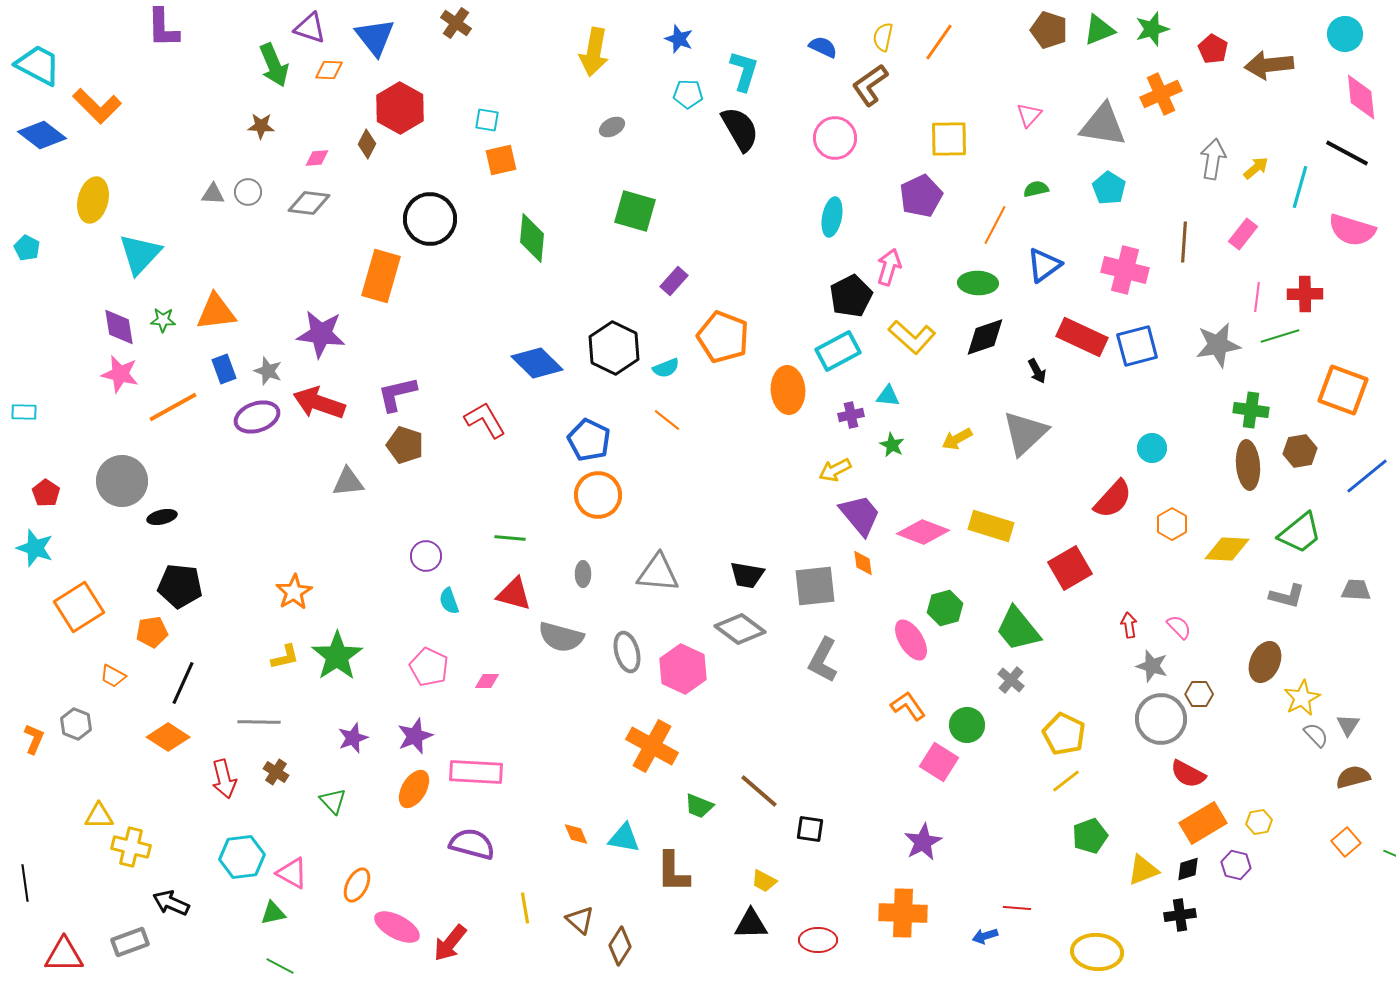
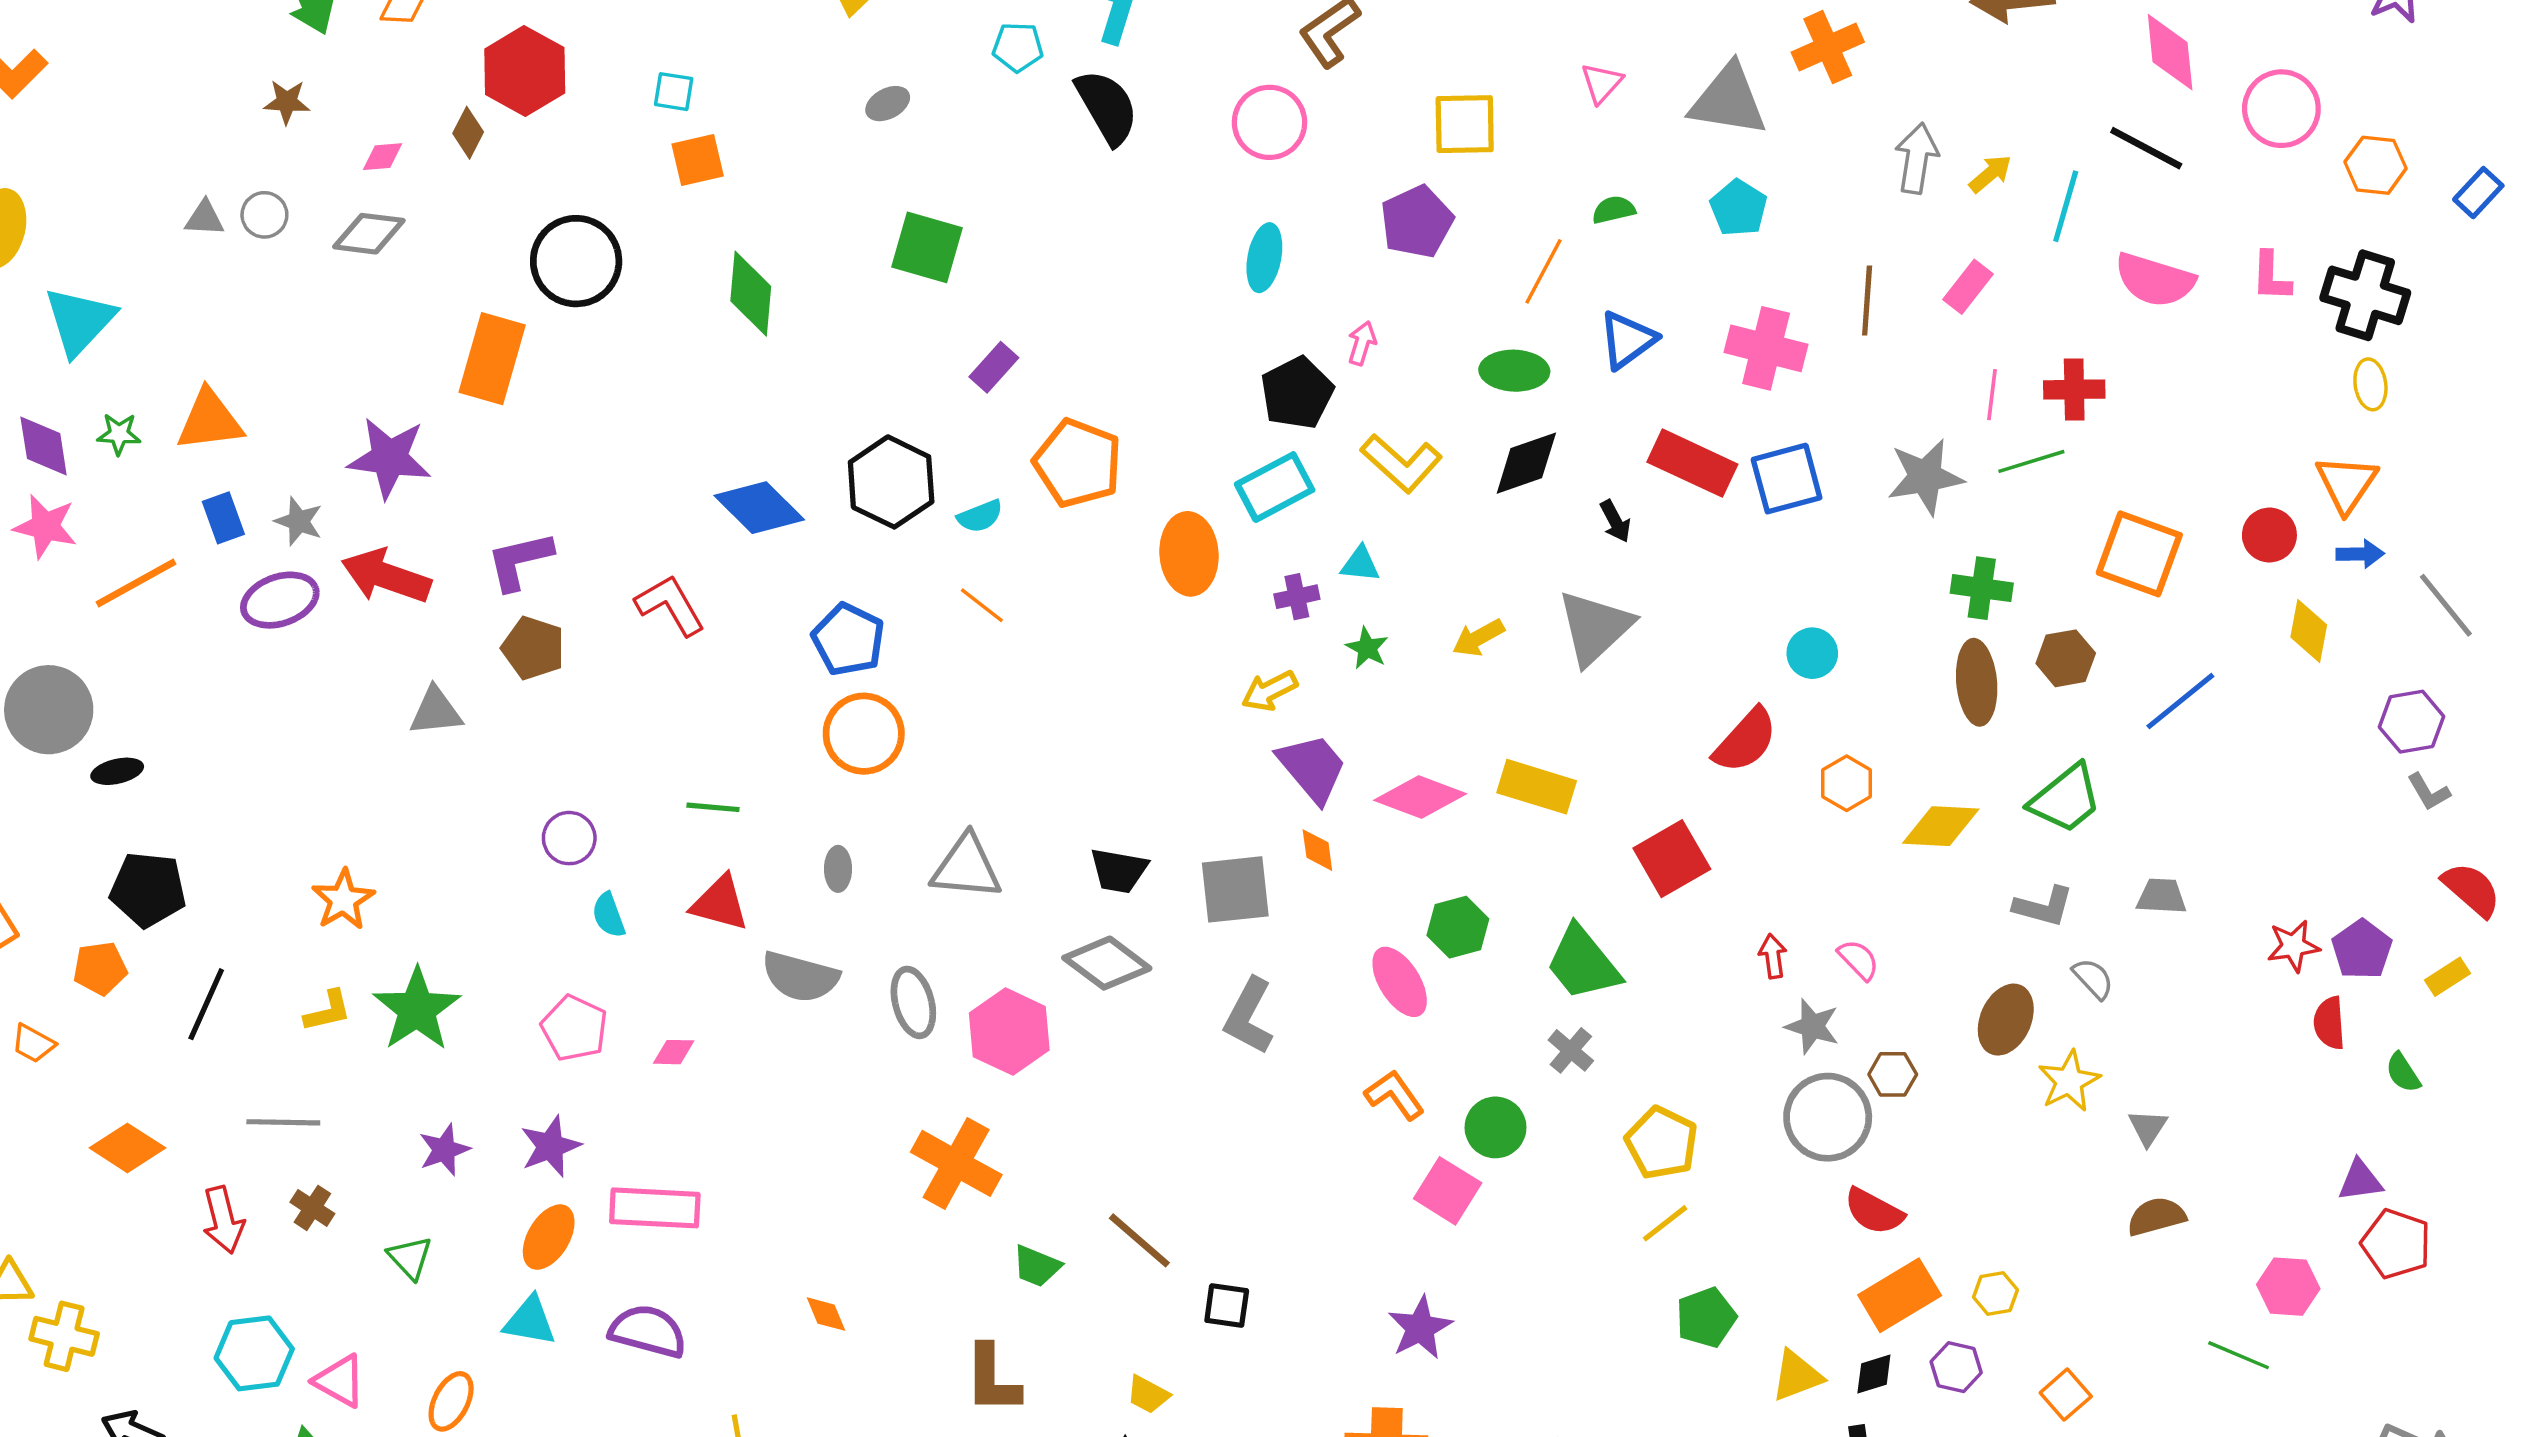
pink arrow: (889, 267) -> (1362, 343), size x0.7
black line: (183, 683) -> (206, 1004), moved
gray semicircle: (1316, 735) -> (2093, 978), moved
cyan triangle: (624, 838) -> (530, 1321), moved
orange square: (1346, 842) -> (2066, 1395), moved

